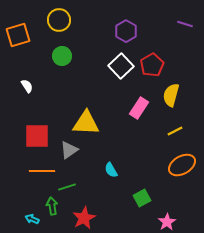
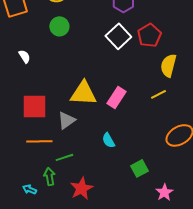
pink rectangle: (139, 108) -> (116, 97), moved
yellow line: (175, 131) -> (158, 94), moved

